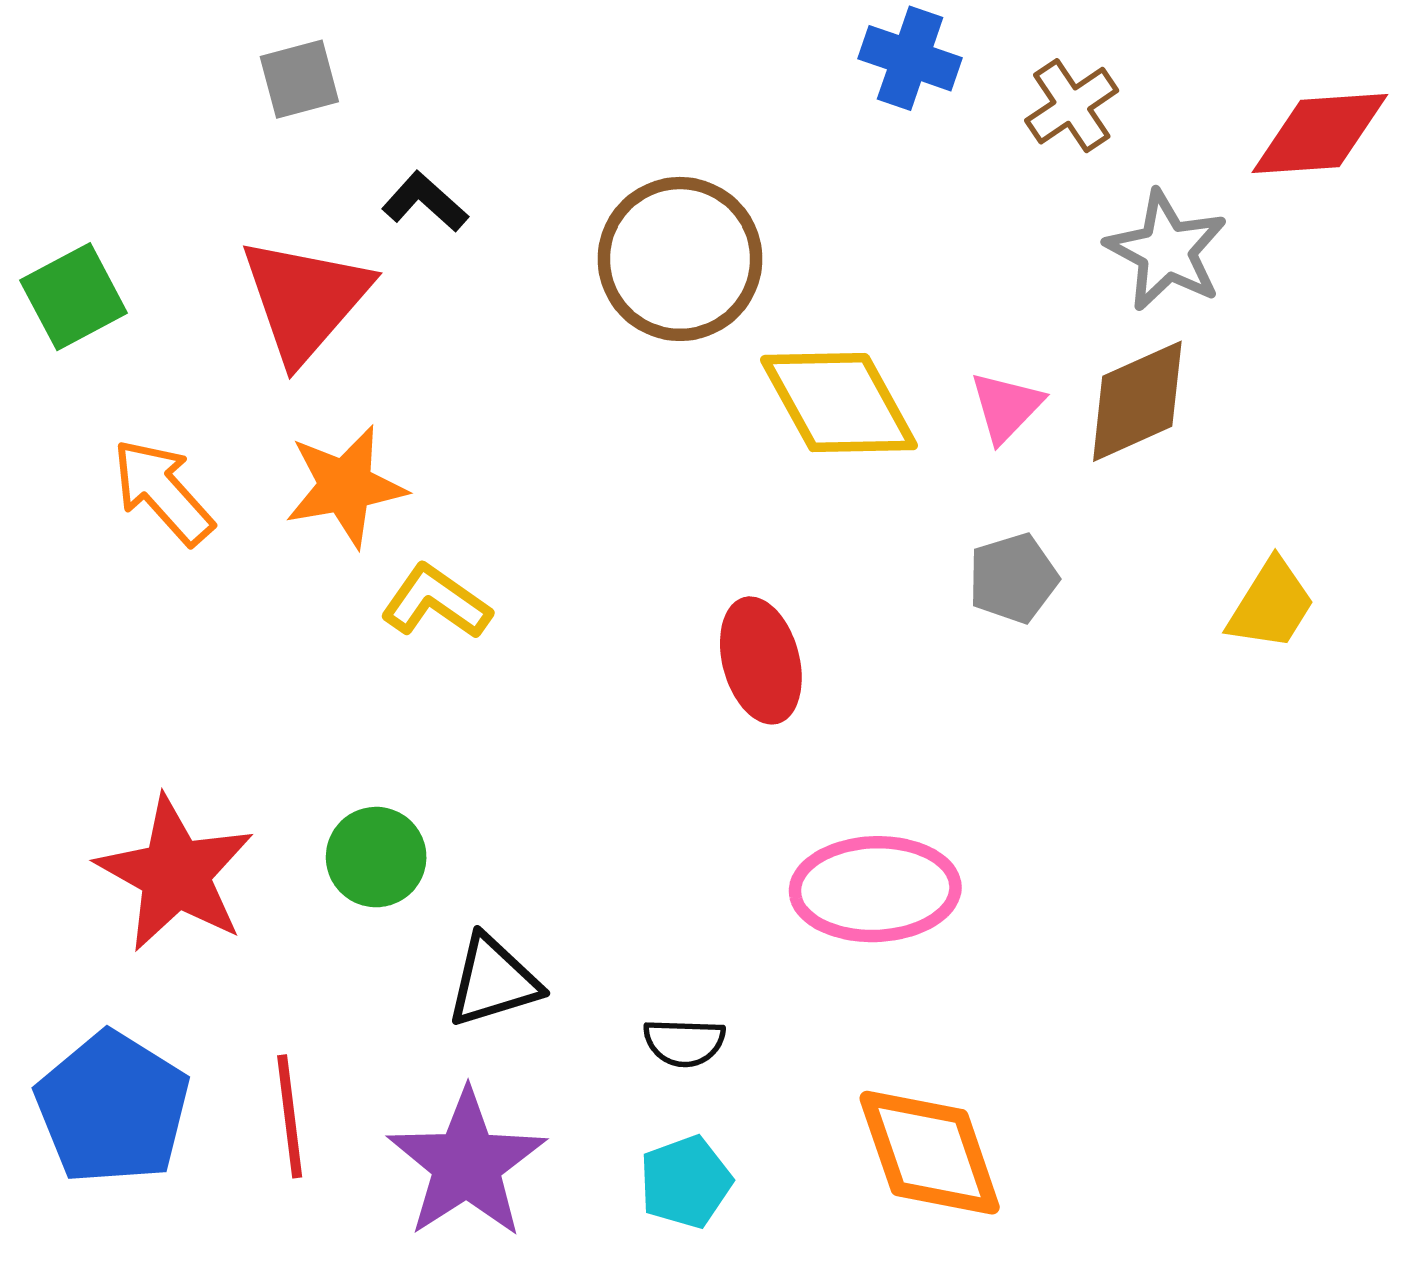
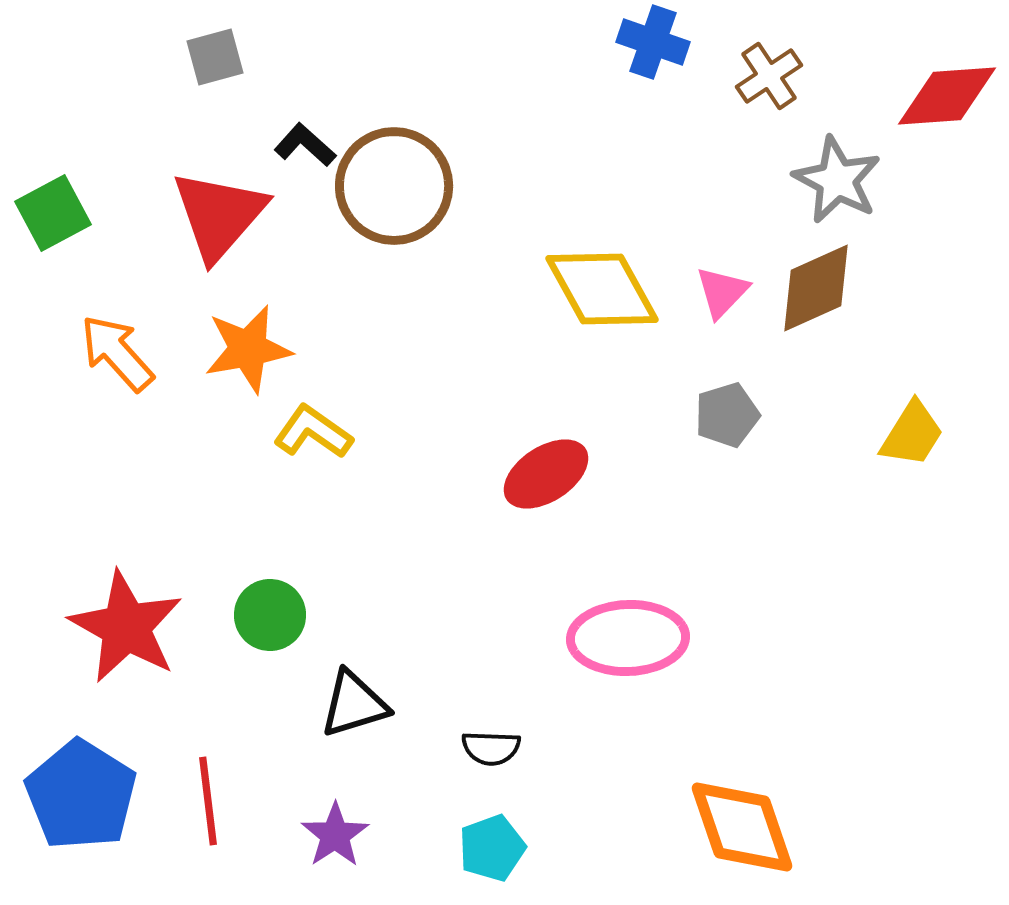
brown circle: (680, 259) -> (394, 186), moved
red ellipse: (761, 660) -> (546, 474), turned 72
orange diamond: (930, 1153) -> (742, 827), moved
purple star: (467, 1164) -> (335, 835), size x0.6

